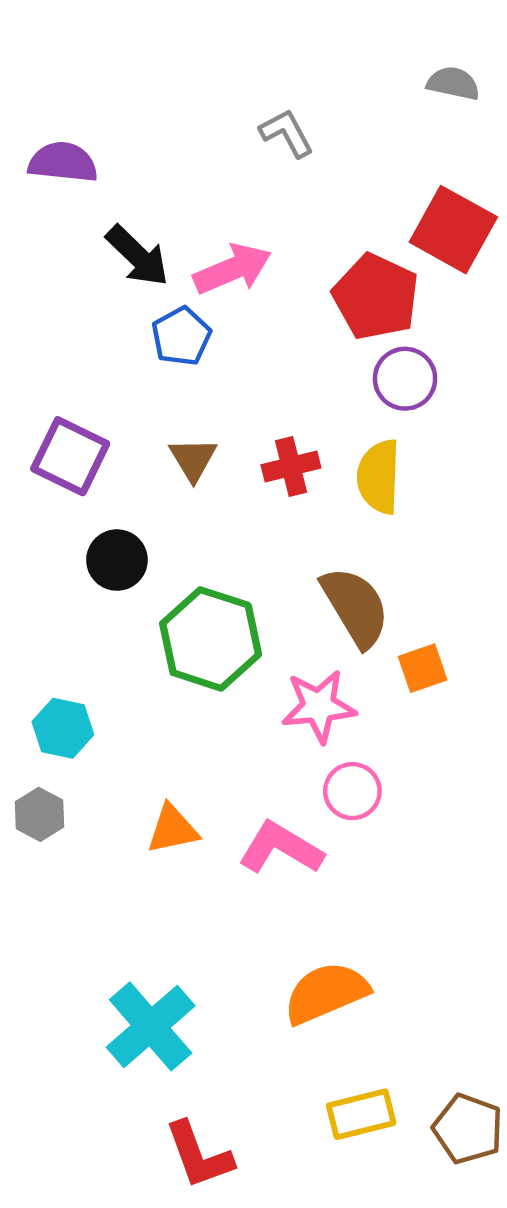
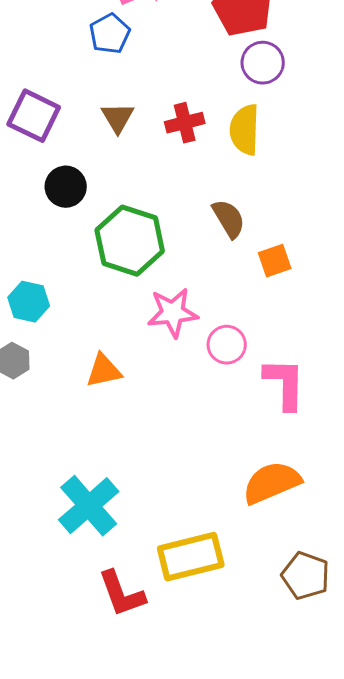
brown semicircle: (355, 607) -> (229, 219), size x0.7
pink star: (319, 706) -> (173, 313), moved
pink L-shape: (281, 848) -> (285, 384), moved, turned 60
orange semicircle: (326, 993) -> (272, 483), moved
yellow rectangle: (361, 1114) -> (191, 557), moved, size x1.4

